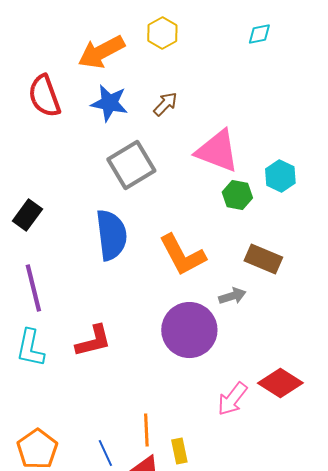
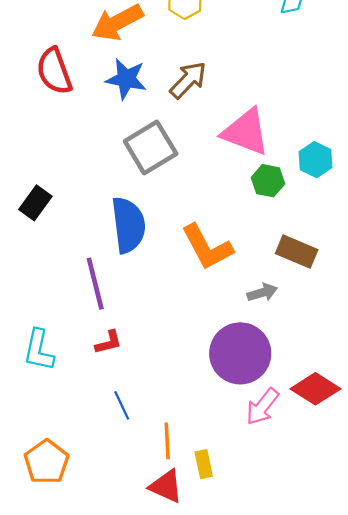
brown arrow: (165, 104) -> (188, 80), size x1.4
purple line: (33, 288) -> (95, 284), moved
purple circle: (189, 330) -> (240, 353), moved
red L-shape: (93, 341) -> (108, 342), size x0.7
blue line: (105, 453) -> (122, 405), moved

